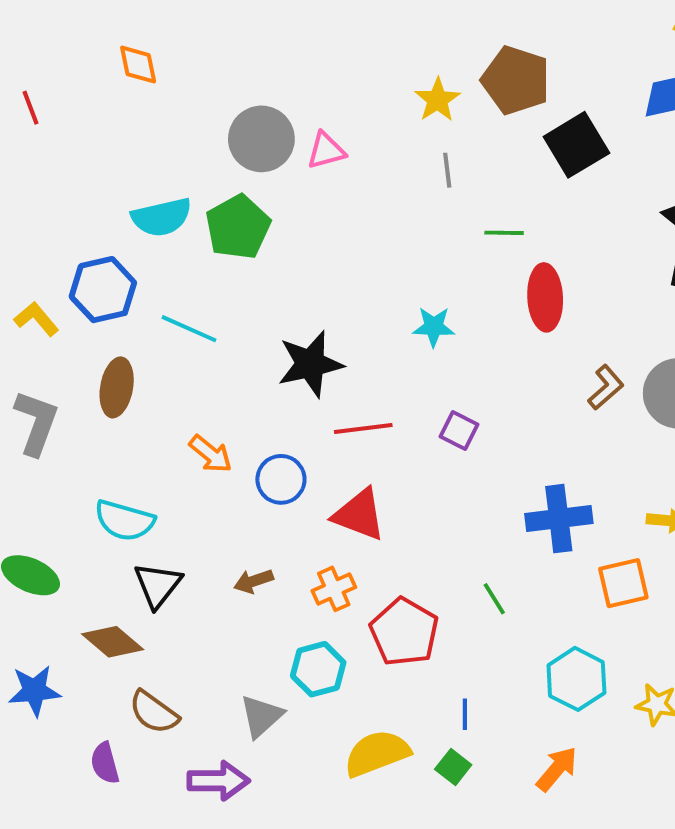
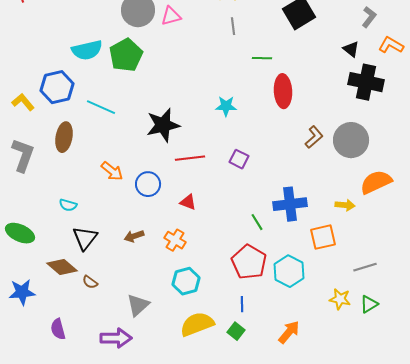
red triangle: (359, 515) -> (188, 202), size x0.6
cyan semicircle: (124, 520) -> (68, 205), size x0.6
orange cross: (334, 589) -> (175, 240), turned -35
green line: (494, 599) -> (257, 222), moved
red pentagon: (404, 632) -> (249, 262), moved
cyan hexagon: (318, 669) -> (186, 281), moved
cyan hexagon: (576, 679) -> (289, 271), moved
brown semicircle: (154, 712) -> (90, 282), moved, size x0.6

